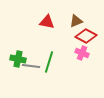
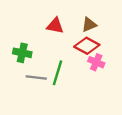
red diamond: (86, 36) -> (87, 46), moved
green cross: (18, 59) -> (22, 53), moved

